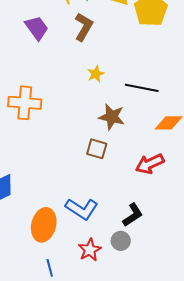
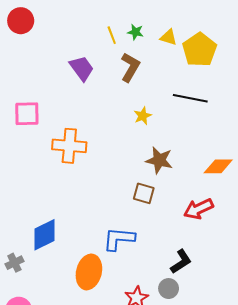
black line: (142, 88) -> (190, 98), moved
blue L-shape: (82, 209) -> (119, 239), moved, turned 152

